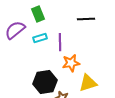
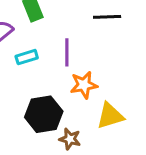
cyan rectangle: (40, 38) -> (27, 57), moved

